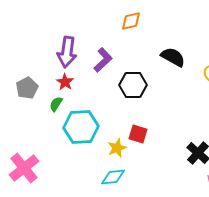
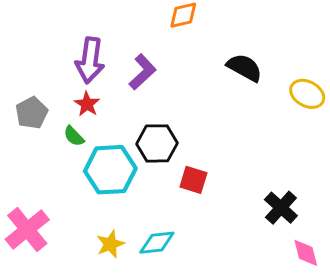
black hexagon: (133, 85) -> (157, 143), moved
green semicircle: (56, 104) -> (74, 136), turned -77
yellow star: (117, 148) -> (110, 244), moved

